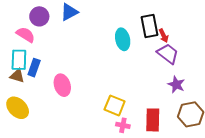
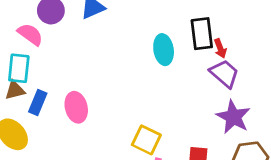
blue rectangle: (34, 68) -> (38, 102), moved
brown triangle: (17, 76) -> (15, 90), turned -35
purple star: (176, 85) -> (233, 117), size x1.4

